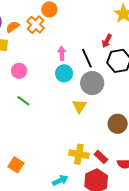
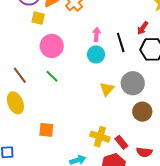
pink circle: (19, 71) -> (52, 46), size x1.5
gray circle: (92, 83) -> (133, 83), moved
orange square: (16, 165) -> (46, 130), moved, turned -35

